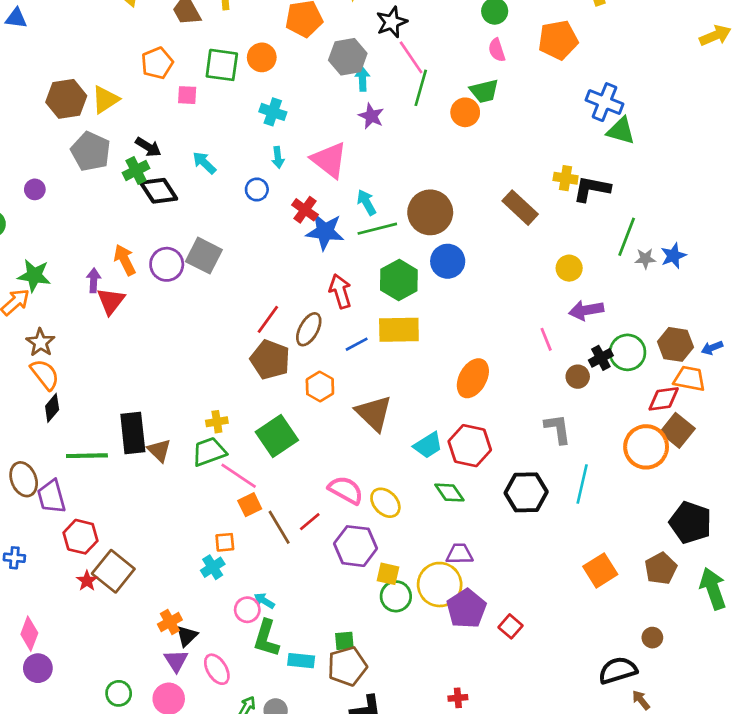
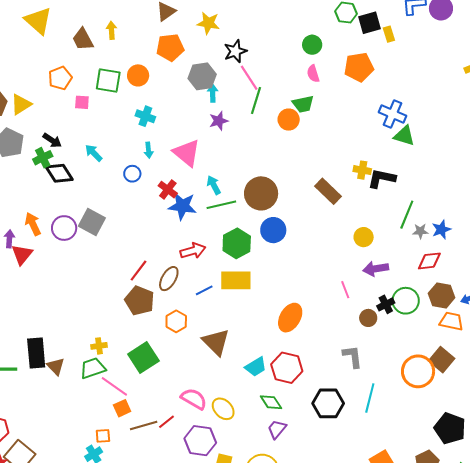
purple star: (371, 116) -> (219, 121), turned 30
red arrow: (340, 291) -> (193, 251), turned 90
red diamond: (664, 399) -> (429, 261), moved
brown line: (279, 527) -> (144, 425), turned -76
purple trapezoid: (459, 554) -> (277, 429), moved, turned -50

